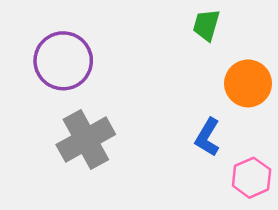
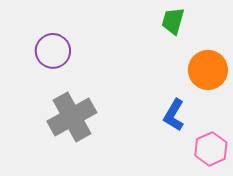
purple circle: (63, 61) -> (53, 51), size x0.7

